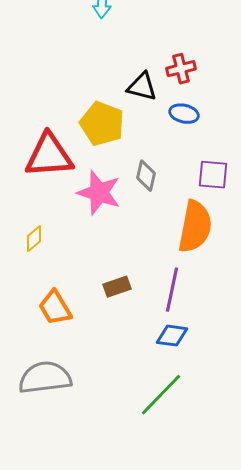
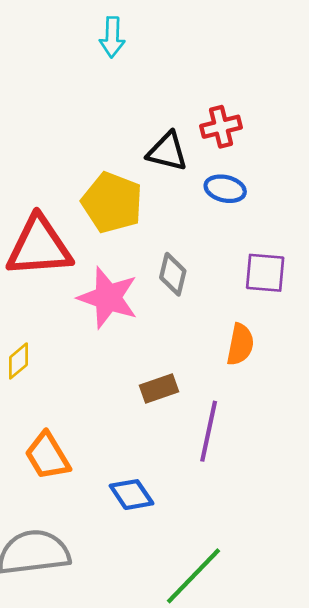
orange semicircle: (195, 227) -> (240, 344), size x0.6
brown rectangle: (117, 287) -> (159, 389), moved
blue diamond: (172, 336) -> (131, 495), moved, turned 48

